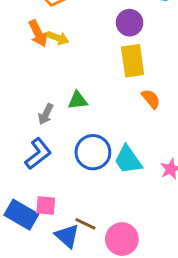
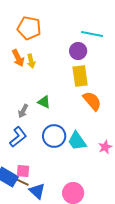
yellow arrow: (58, 38) -> (31, 61), turned 56
orange semicircle: (151, 99) -> (92, 101), size x1.5
green triangle: (78, 100) -> (44, 102), turned 32
brown line: (85, 224) -> (22, 182), moved

